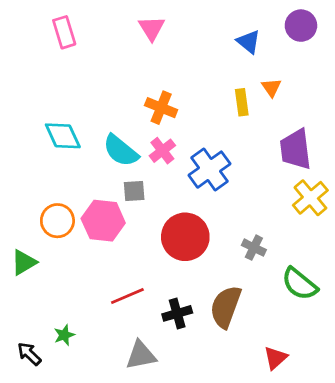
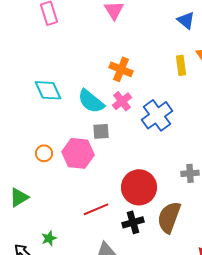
orange circle: (57, 221) -> (44, 153), size x0.7
red circle: (185, 237) -> (139, 187), moved
gray cross: (254, 248) -> (190, 173), turned -30
green triangle: (24, 262) -> (19, 197), moved

